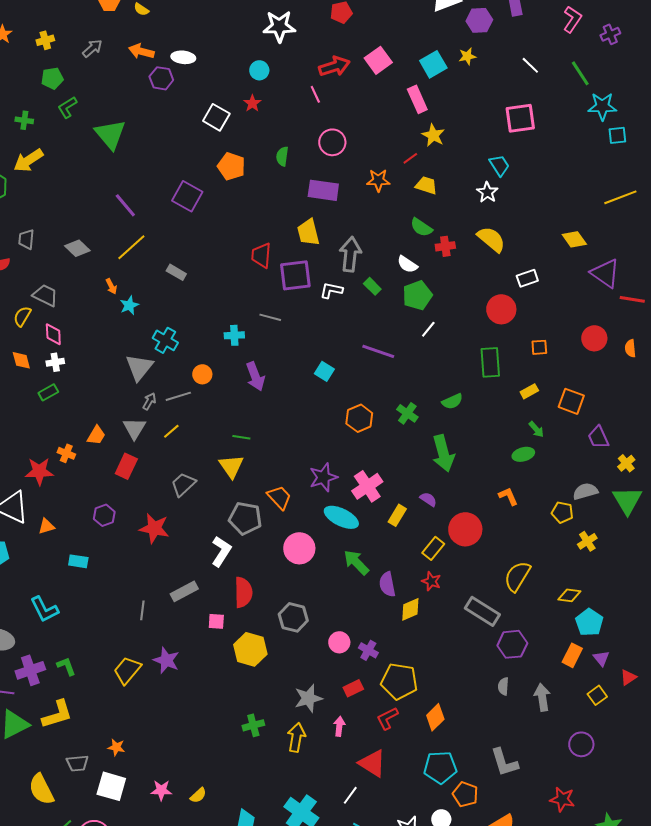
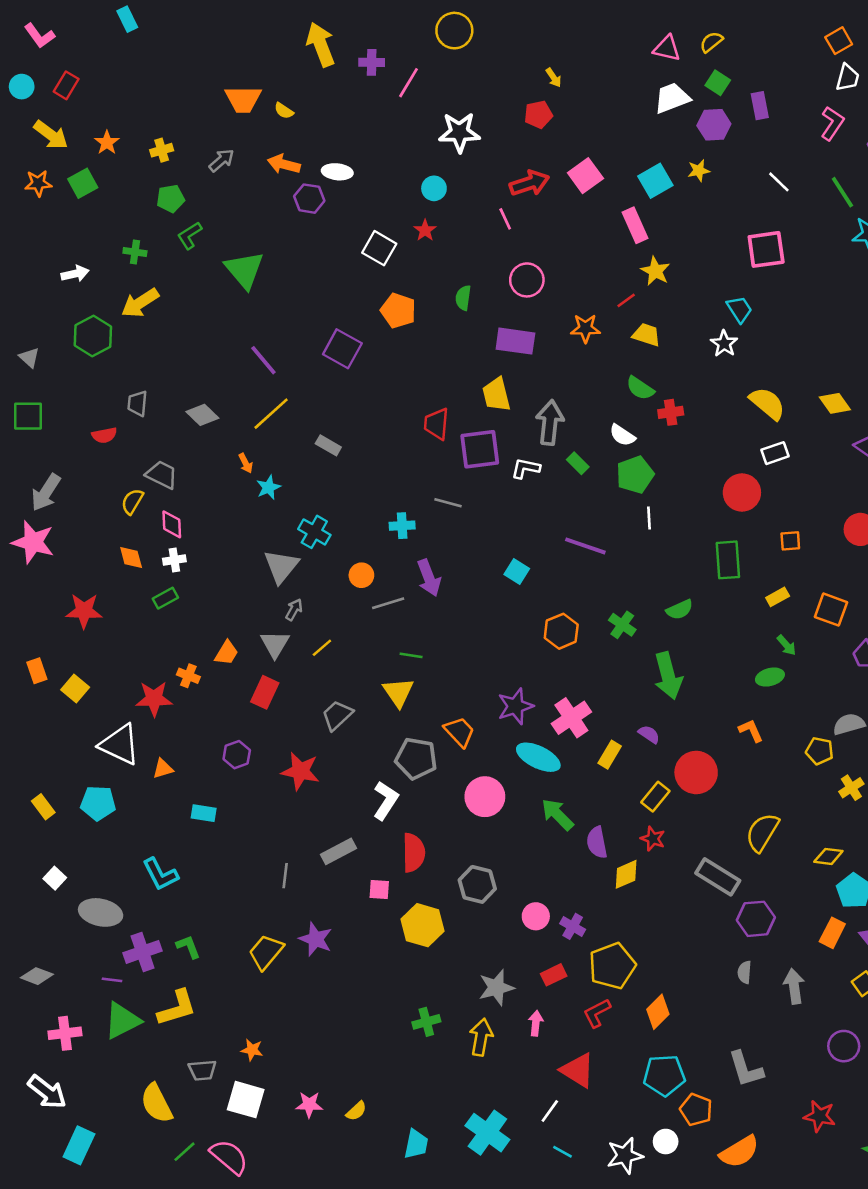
yellow semicircle: (491, 239) -> (767, 403), moved
white line: (428, 329) -> (649, 518), turned -42
gray line: (178, 396) -> (388, 603), moved
yellow pentagon: (399, 681) -> (612, 966), turned -30

